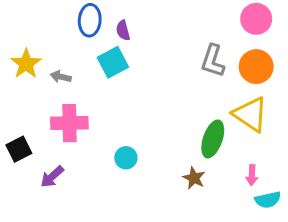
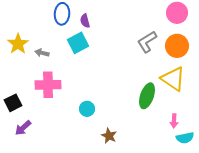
gray L-shape: (213, 61) -> (147, 42), turned 40
purple arrow: (52, 177) -> (23, 128), moved
brown star: (194, 178) -> (109, 136), moved

